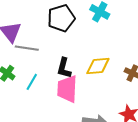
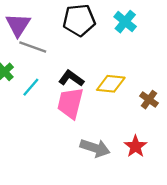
black L-shape: (64, 68) -> (71, 78), turned 100

